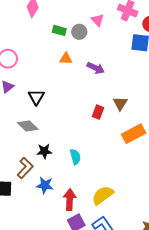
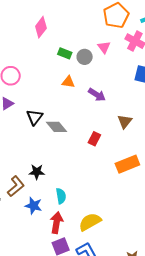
brown triangle: (120, 103) -> (125, 121), moved
gray diamond: (28, 126) -> (57, 127), moved
cyan semicircle: (75, 157) -> (61, 196), moved

